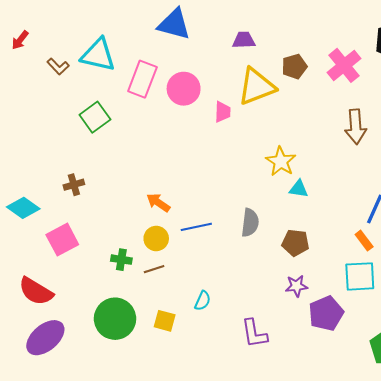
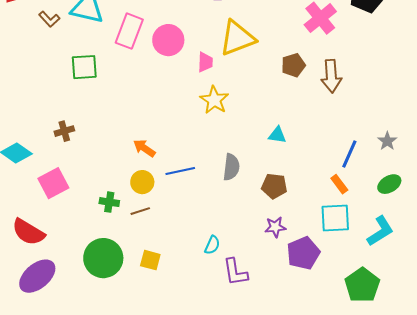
brown pentagon: (294, 66) -> (293, 65), moved
green square: (95, 117) -> (84, 67), turned 32
yellow star: (281, 161) -> (214, 100), moved
cyan semicircle: (203, 301) -> (212, 245), moved

